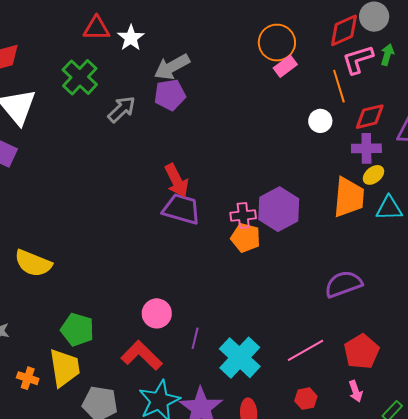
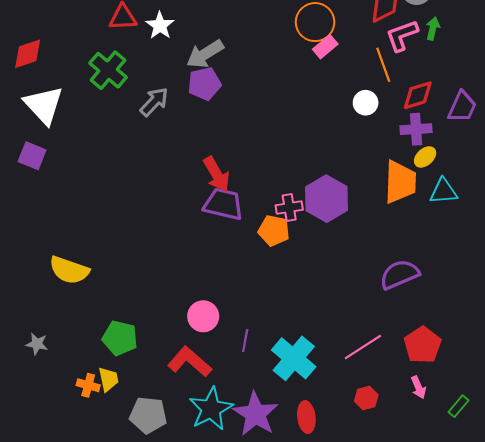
orange pentagon: (246, 238) -> (274, 231), moved
yellow trapezoid: (65, 368) -> (108, 379), size x0.6
orange cross: (28, 378) -> (88, 385), moved

